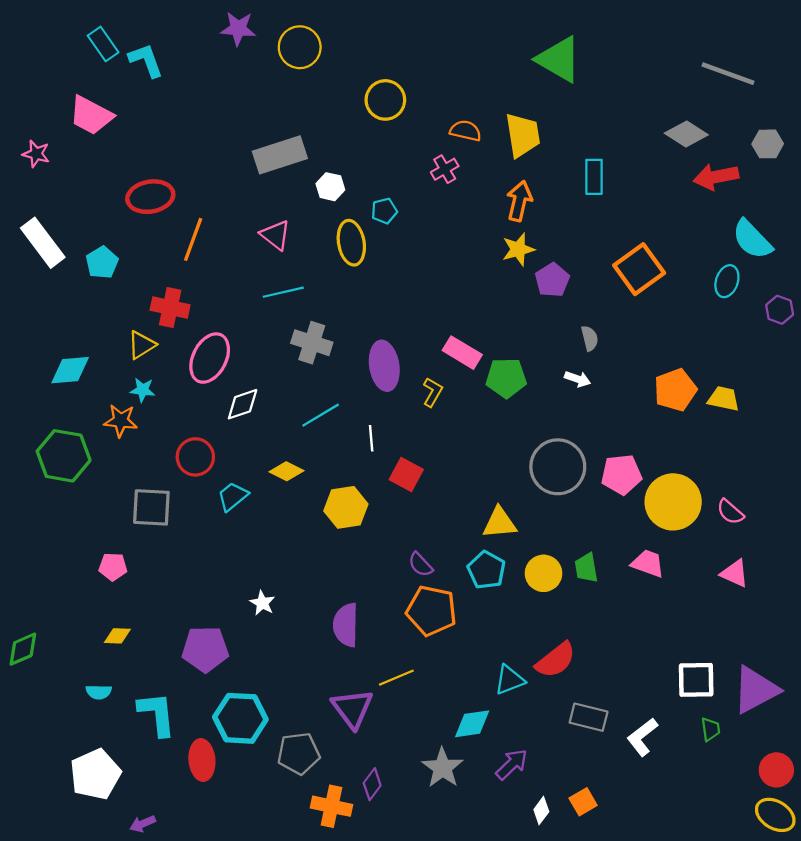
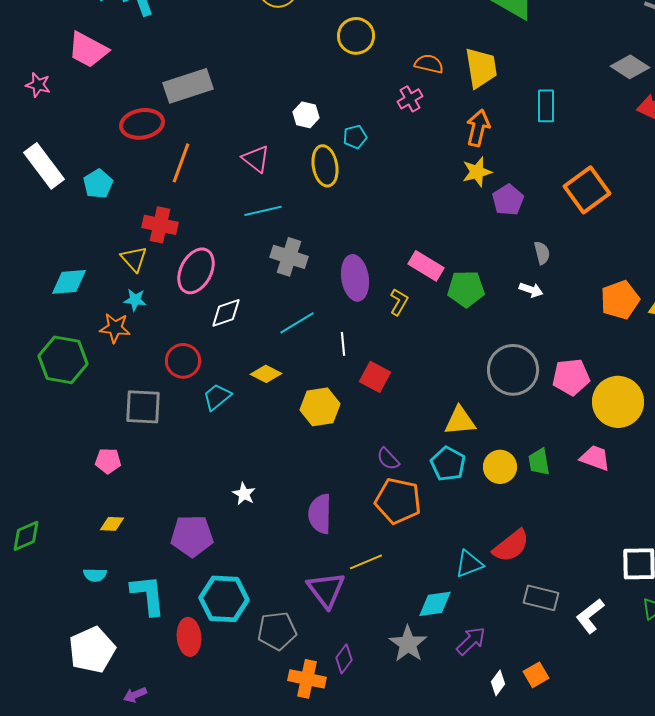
gray rectangle: (280, 155) -> (188, 86), moved
yellow triangle: (142, 345) -> (134, 259), turned -40

